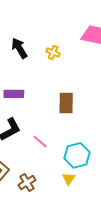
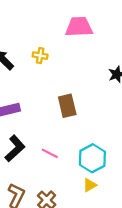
yellow triangle: (69, 179) -> (90, 185), turned 40

